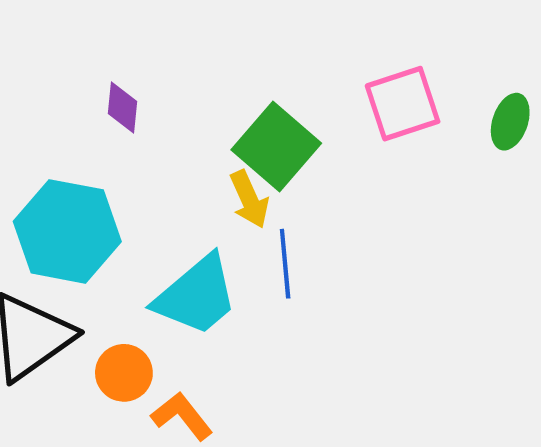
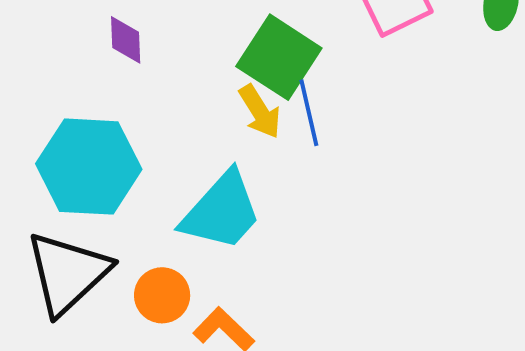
blue line: (285, 264) -> (309, 113), moved

